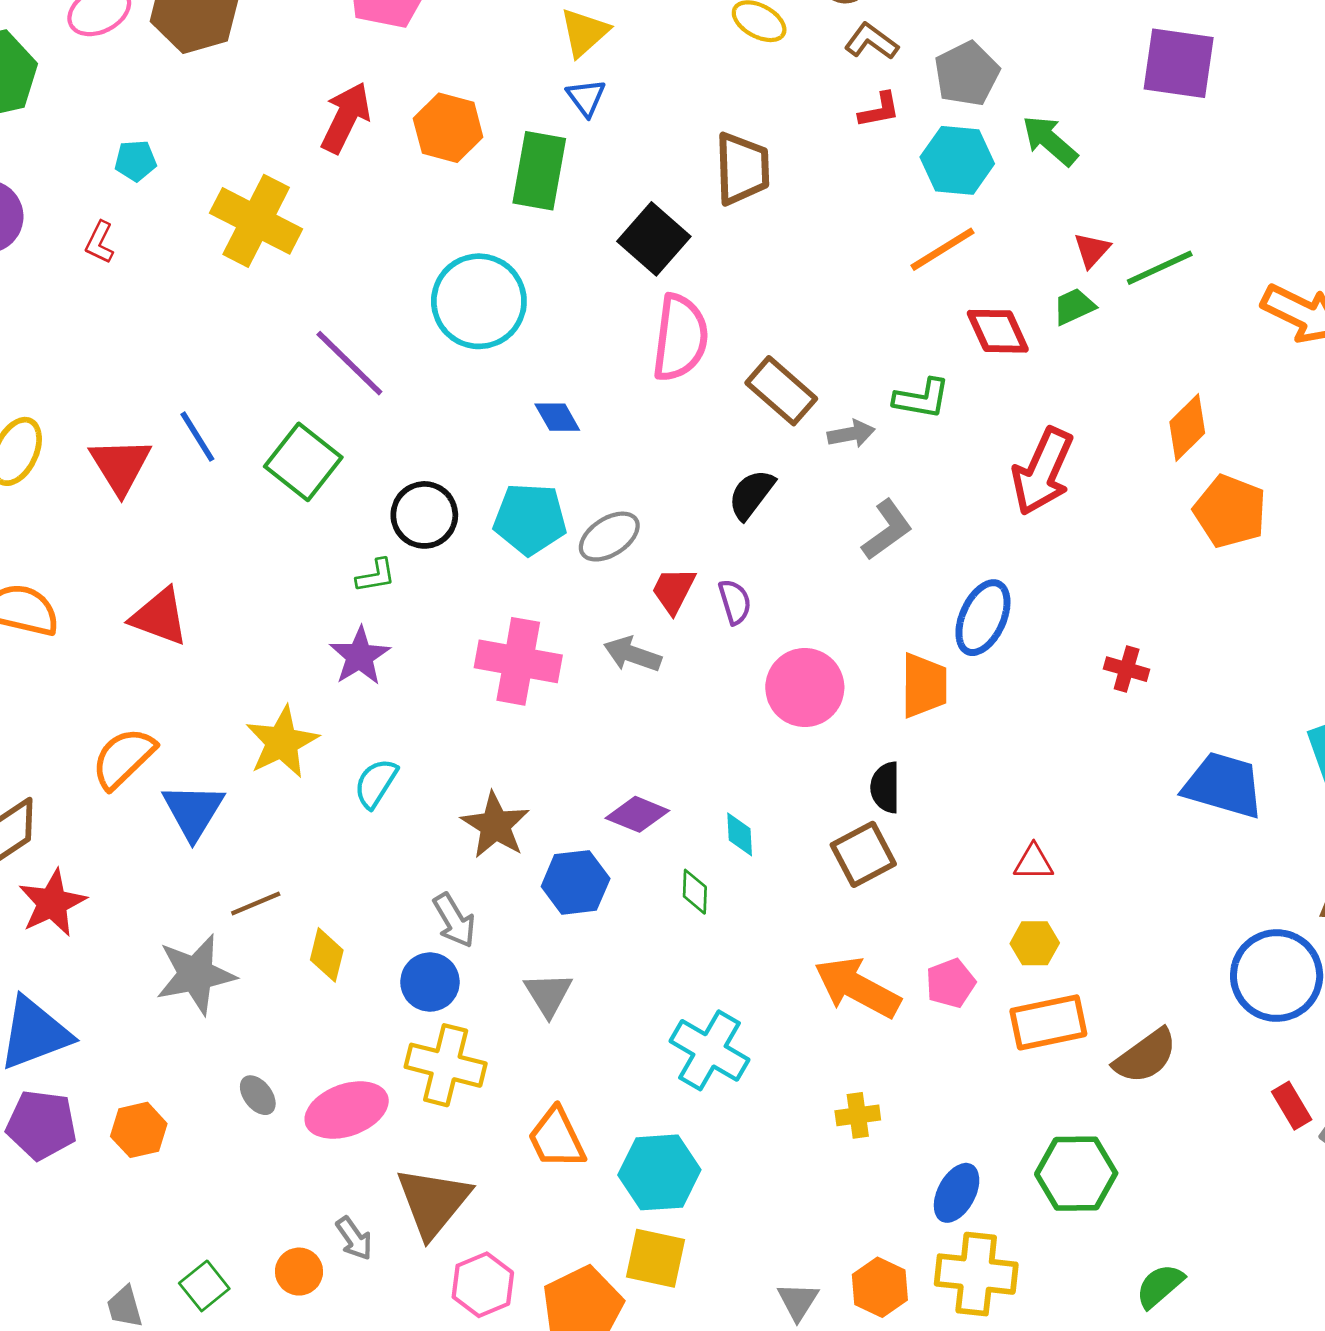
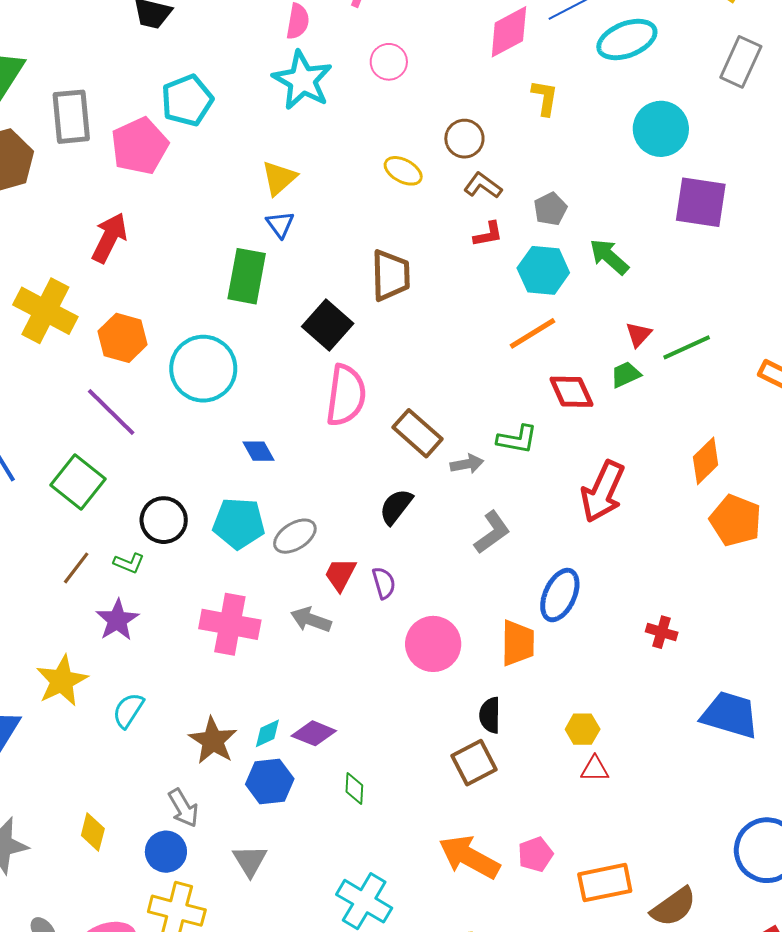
gray pentagon: (967, 74) -> (550, 209), size x0.7
orange hexagon: (448, 128) -> (123, 338), moved
green L-shape: (376, 576) -> (129, 563), turned 32
cyan diamond: (740, 834) -> (267, 733), moved, turned 68
brown line: (256, 904) -> (76, 568), moved, turned -30
yellow hexagon: (1035, 943) -> (583, 729), moved

